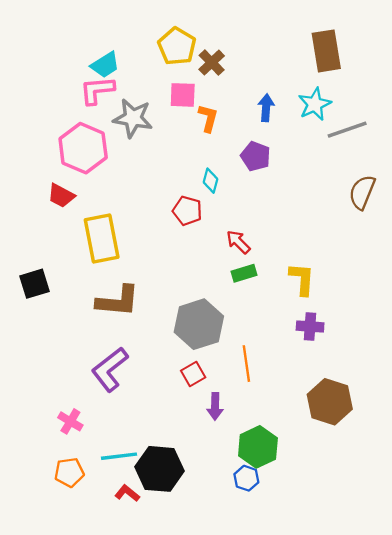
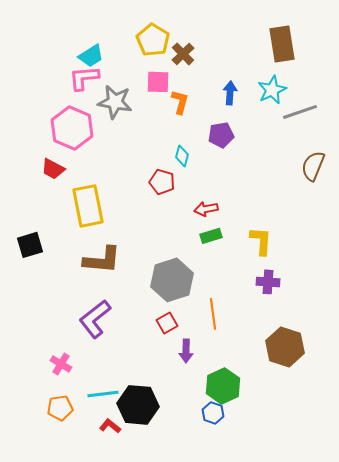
purple pentagon: (256, 156) -> (221, 135), turned -30
red arrow: (238, 242) -> (206, 209), turned -55

